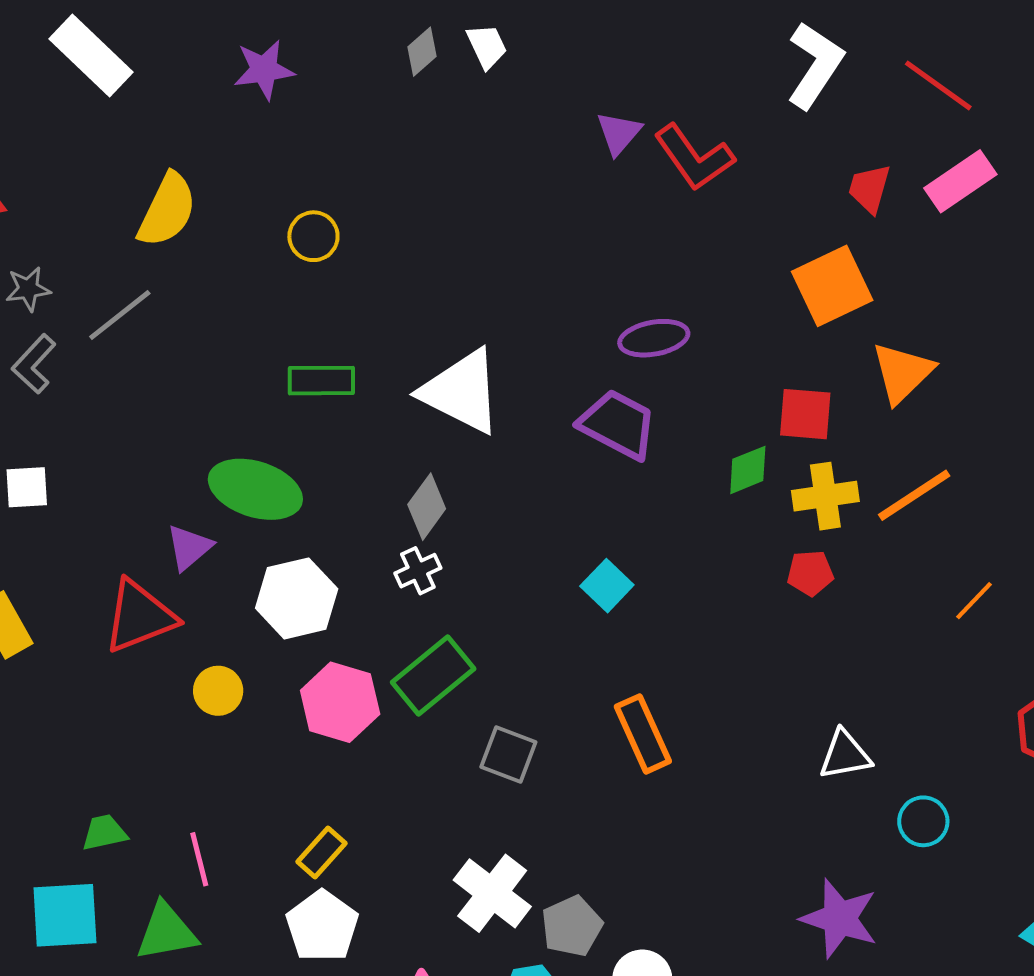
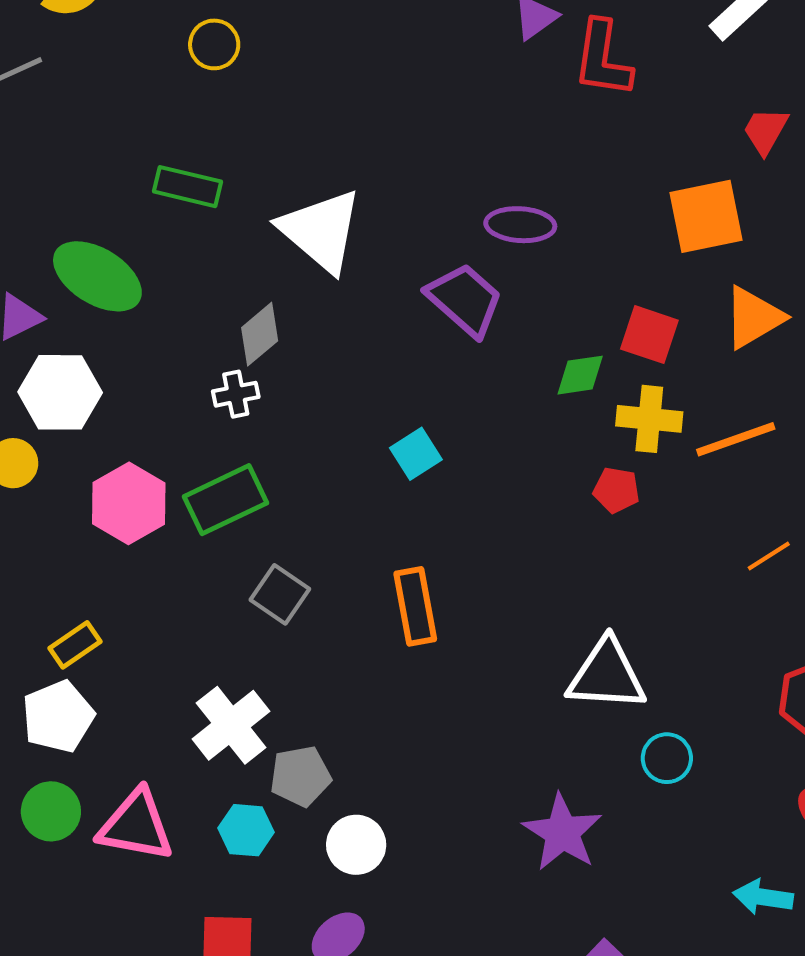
red L-shape: (694, 157) -> (603, 59), turned 30
white hexagon: (297, 598) -> (60, 392), moved
white triangle: (845, 755) -> (607, 675), size x1.5

